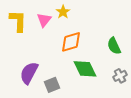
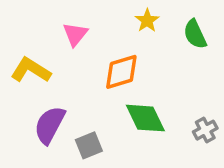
yellow star: (63, 12) -> (147, 21), moved
yellow L-shape: (18, 21) -> (31, 70), moved, turned -60
green semicircle: (114, 46) -> (195, 34), moved

